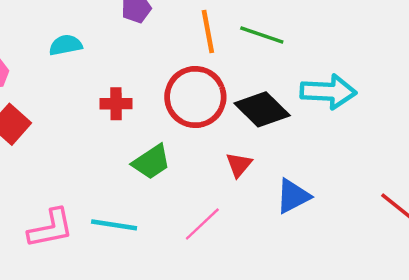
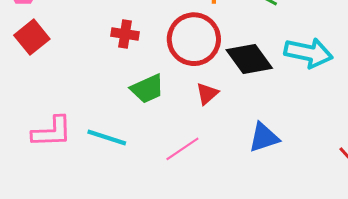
red triangle: (239, 165) -> (207, 94), moved

